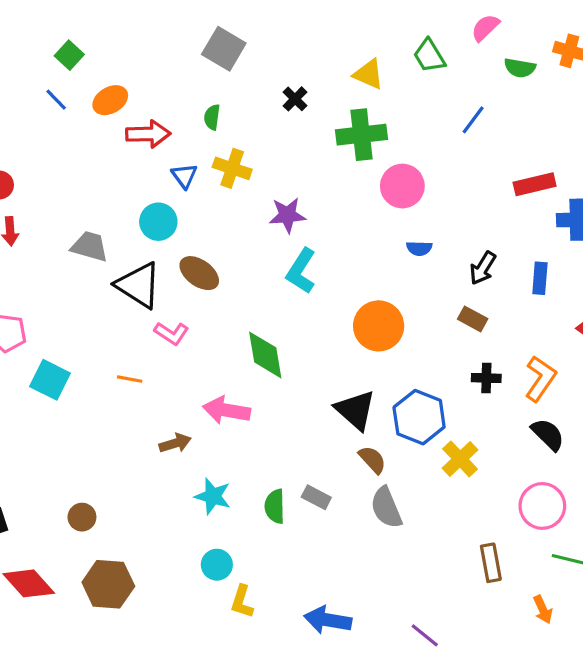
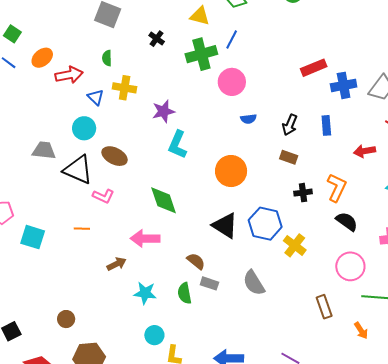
blue line: (473, 120) -> (232, 39), moved
brown semicircle: (372, 460) -> (196, 261), moved

